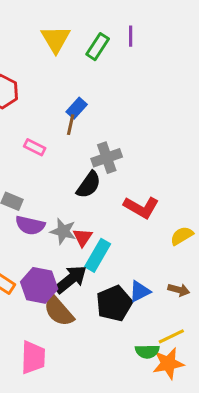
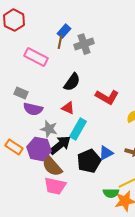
pink rectangle: (35, 147) -> (36, 57), size x1.6
gray cross: (107, 158) -> (84, 44), moved
gray star: (63, 231) -> (49, 129), moved
red triangle: (83, 237) -> (68, 108), moved, turned -40
pink trapezoid: (33, 357) -> (55, 186), moved, turned 100

